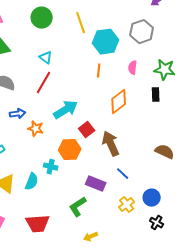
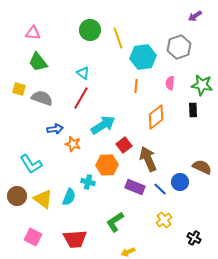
green circle: (42, 18) -> (90, 30), moved
purple rectangle: (96, 184) -> (135, 187), moved
blue circle: (152, 198) -> (180, 182), moved

